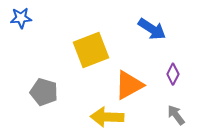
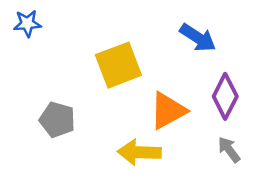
purple diamond: (173, 74) -> (225, 96), size x1.6

